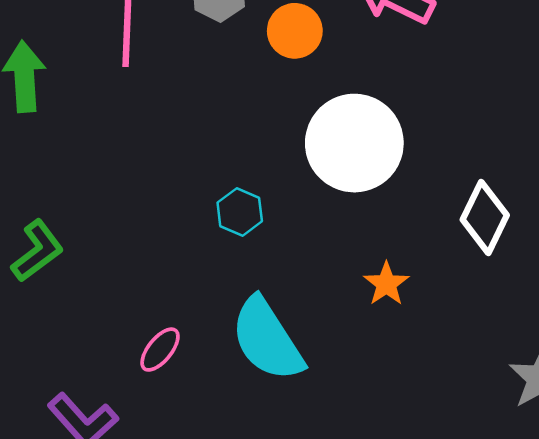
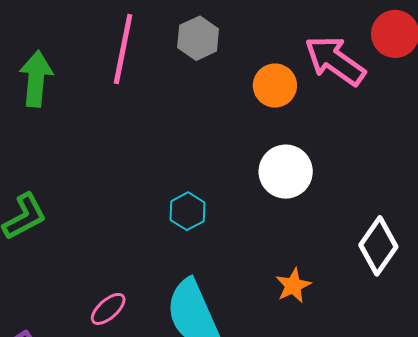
orange circle: (295, 31) -> (275, 85), moved
white circle: (354, 143) -> (286, 172), size x0.7

